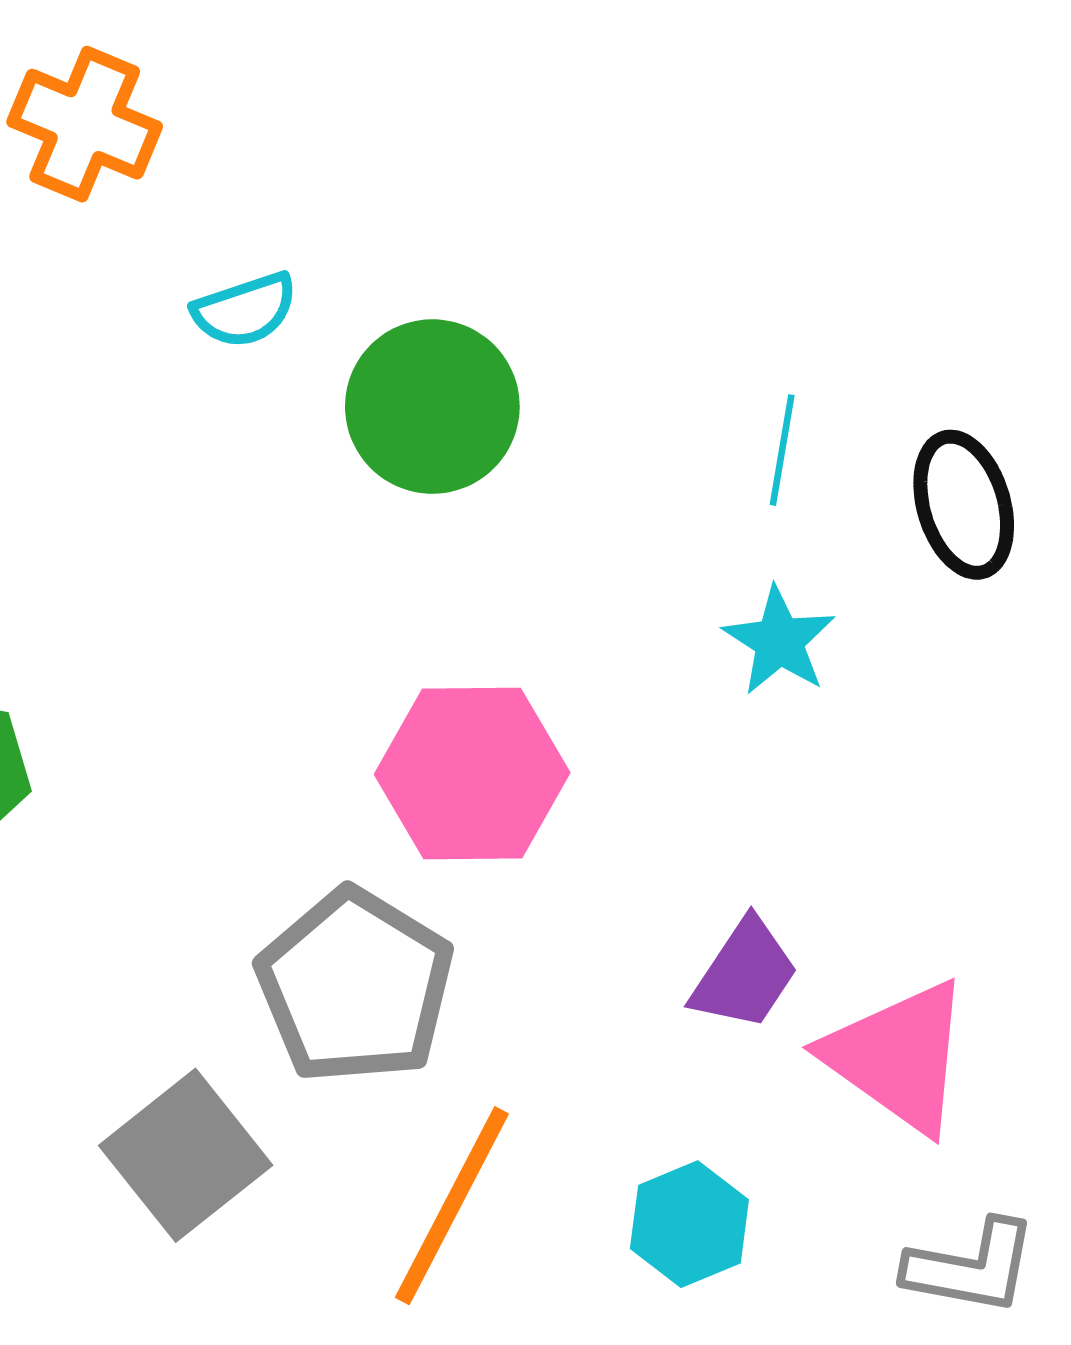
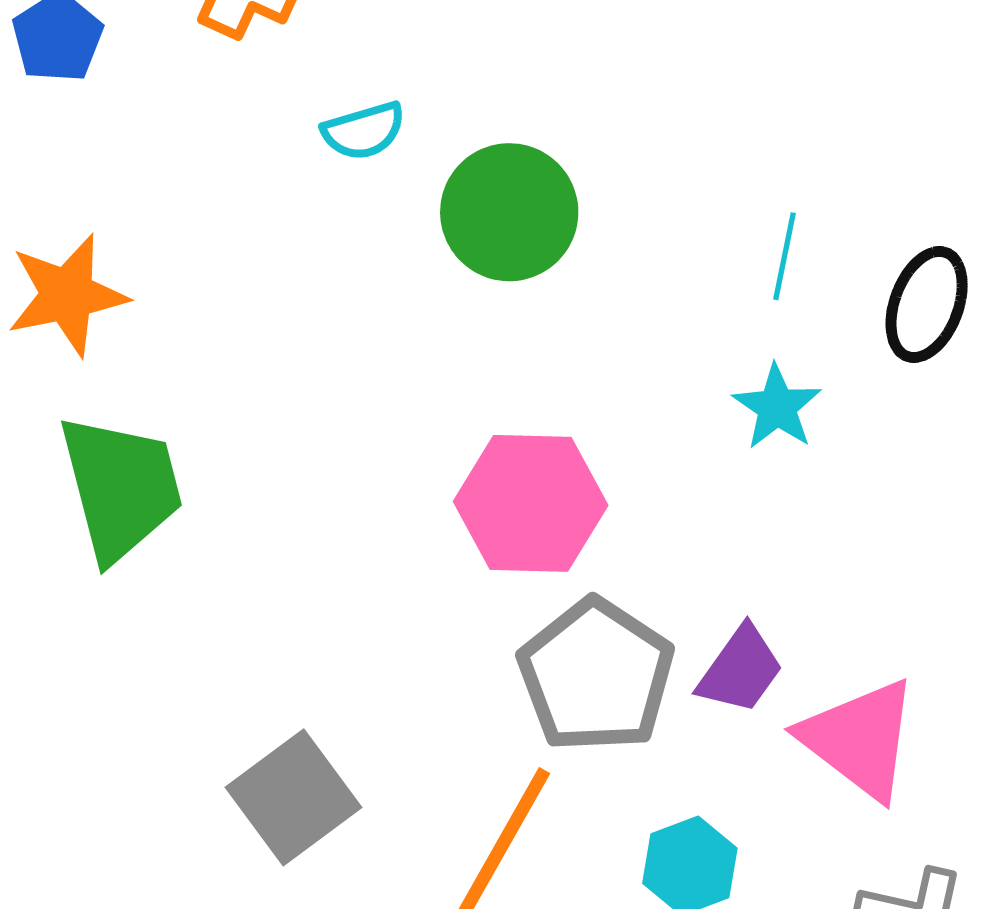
black ellipse: (964, 505) -> (927, 304), turned 35
gray pentagon: (355, 986) -> (596, 675), moved

